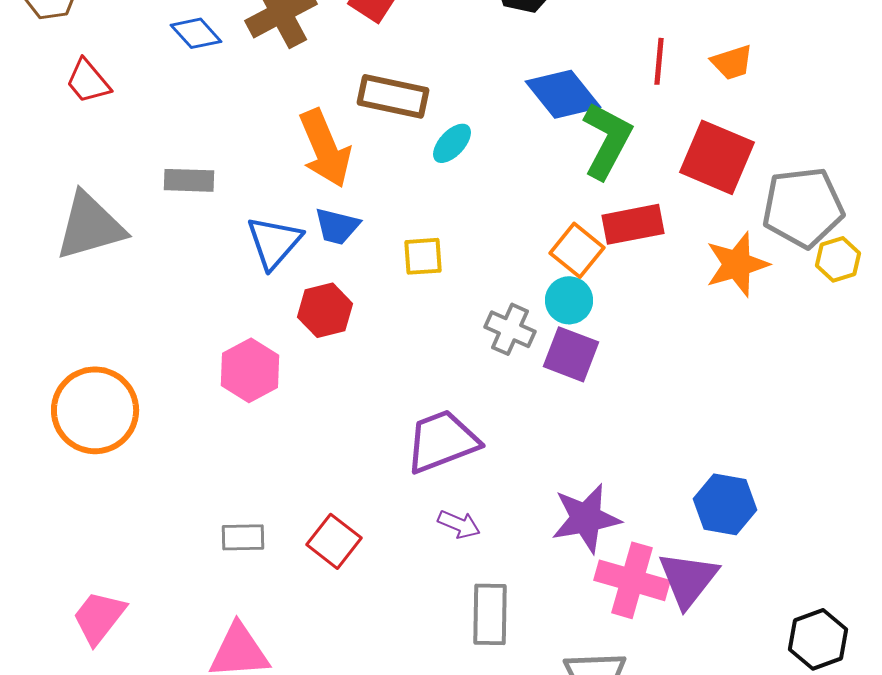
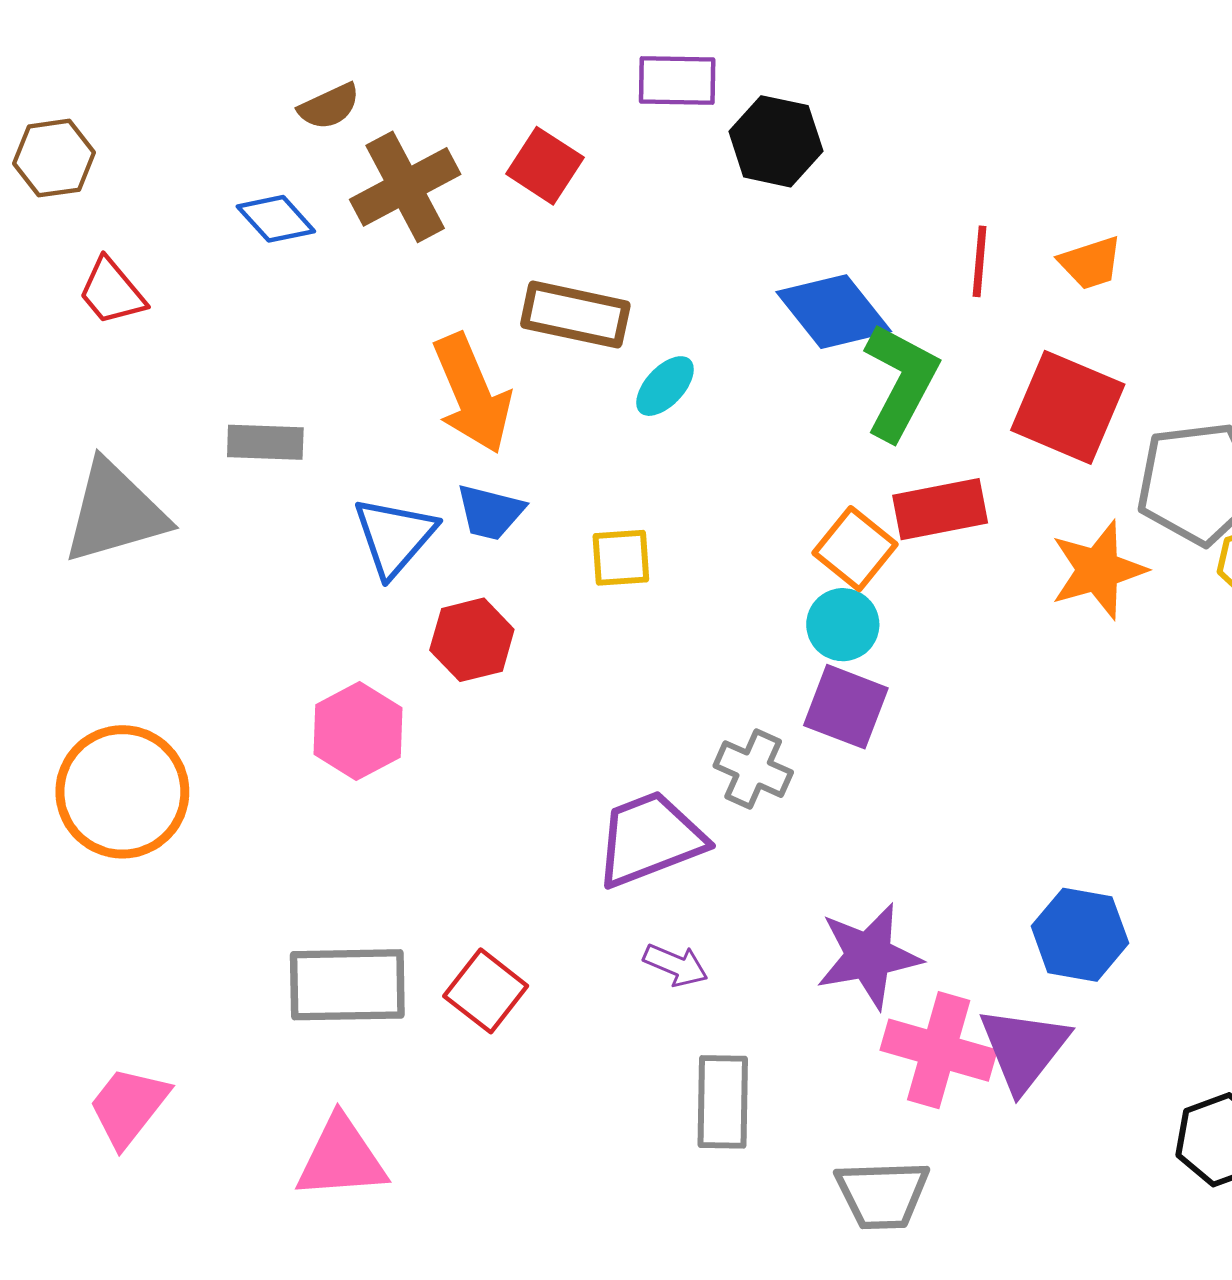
gray cross: (510, 329) -> (753, 769), moved
gray rectangle: (243, 537) -> (347, 985), size x1.8

